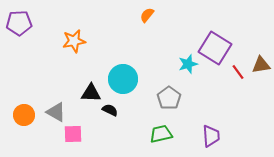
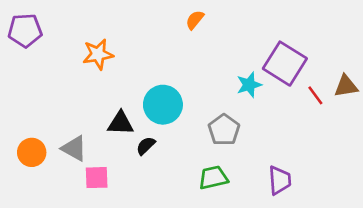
black semicircle: (110, 110) -> (146, 146), turned -70

